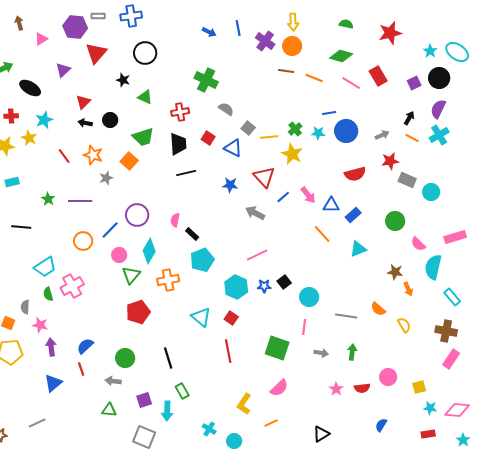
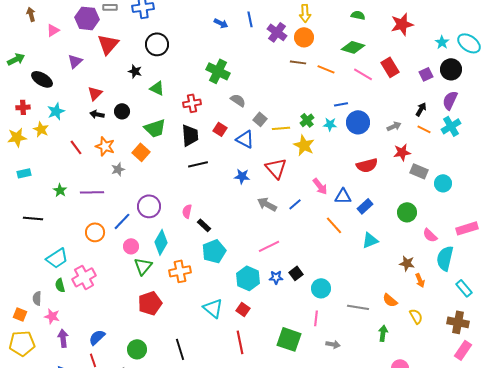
blue line: (283, 197) -> (295, 204), moved
green arrow: (352, 352) -> (383, 333), moved

